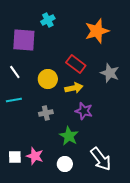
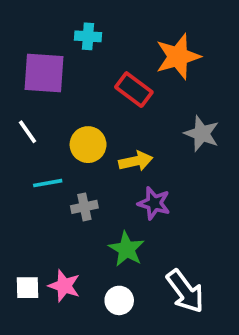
cyan cross: (48, 20) -> (88, 36), turned 32
red rectangle: (76, 64) -> (134, 90), moved
cyan line: (14, 100) -> (48, 183), moved

